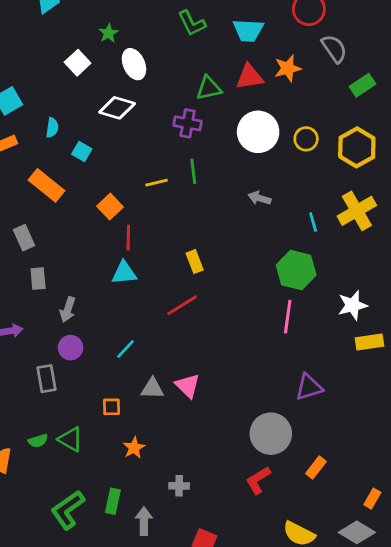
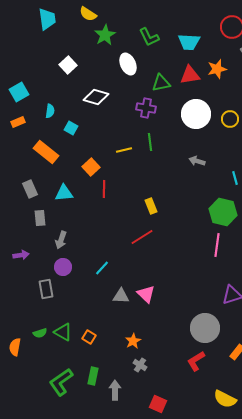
green star: (109, 33) -> (105, 35), moved, size x1.5
white ellipse: (134, 64) -> (128, 64), moved
cyan triangle: (124, 273) -> (64, 193), moved
orange square: (111, 407) -> (89, 337), moved, turned 32
orange star: (134, 448) -> (133, 341), moved
gray cross: (179, 486) -> (140, 365), turned 32

